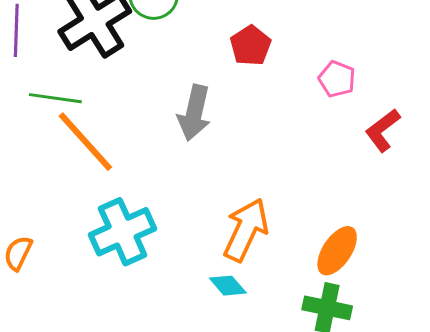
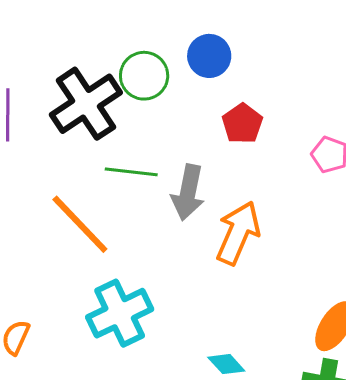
green line: (55, 98) -> (131, 172), moved
orange arrow: (246, 230) -> (238, 233), moved

